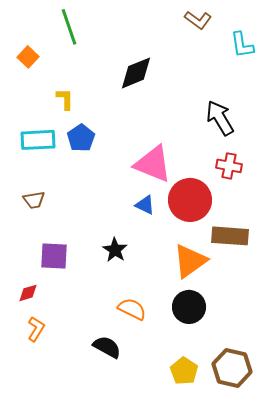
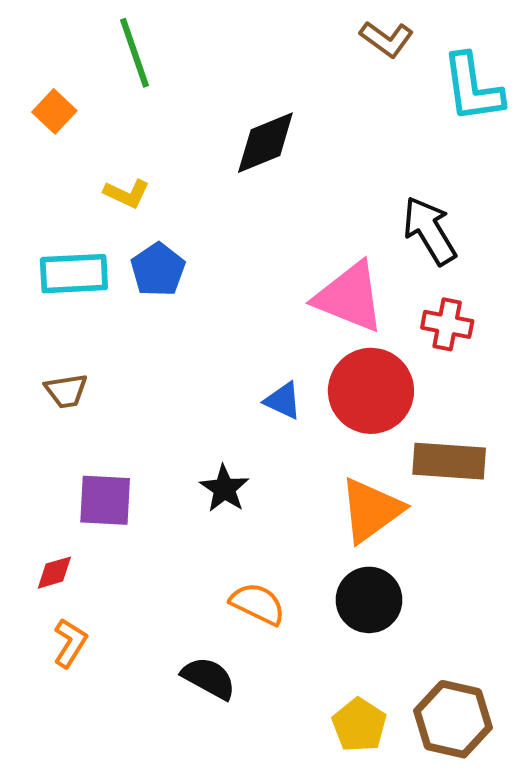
cyan L-shape: (242, 45) -> (473, 88), size x1.4
yellow L-shape: (65, 99) -> (127, 193), turned 115
pink triangle: (153, 164) -> (349, 297), moved

